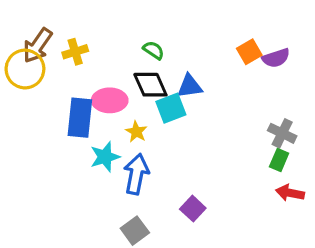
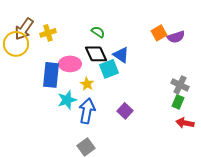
blue triangle: (190, 86) -> (121, 55), turned 42
purple square: (193, 209) -> (125, 111), moved

